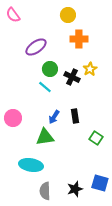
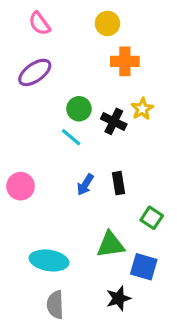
pink semicircle: (13, 15) -> (40, 23), moved
purple ellipse: (36, 47) -> (35, 72), moved
green triangle: (45, 137) -> (111, 245), moved
blue square: (100, 183) -> (144, 267), moved
gray semicircle: (45, 191) -> (55, 305), moved

